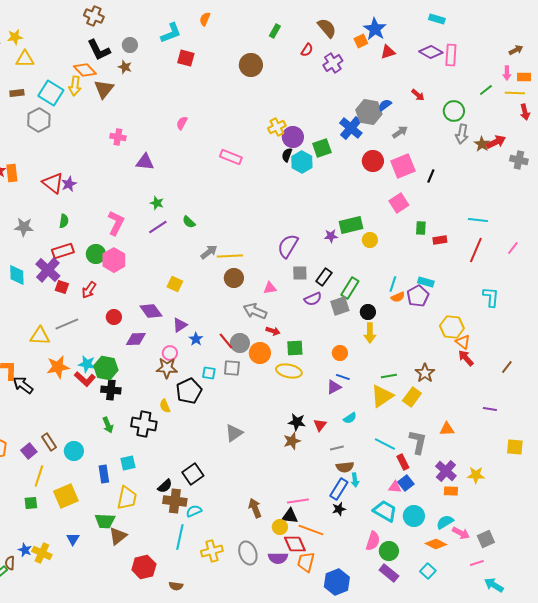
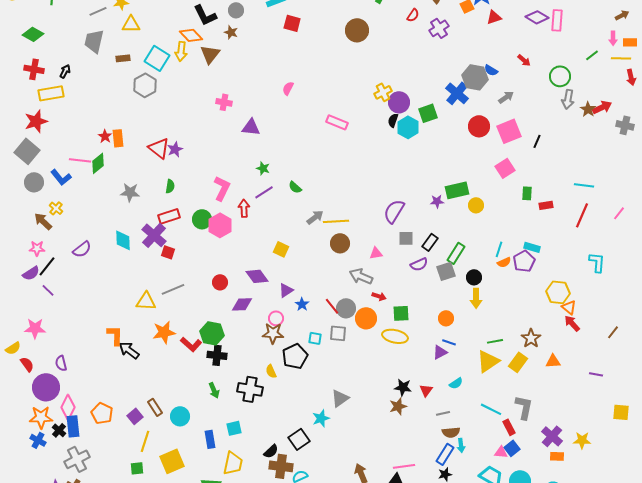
blue semicircle: (385, 105) -> (491, 70), turned -112
red arrow: (89, 290) -> (244, 208), moved, turned 144
cyan star: (87, 364) -> (321, 418), moved, turned -30
orange triangle: (447, 429) -> (553, 361), moved

